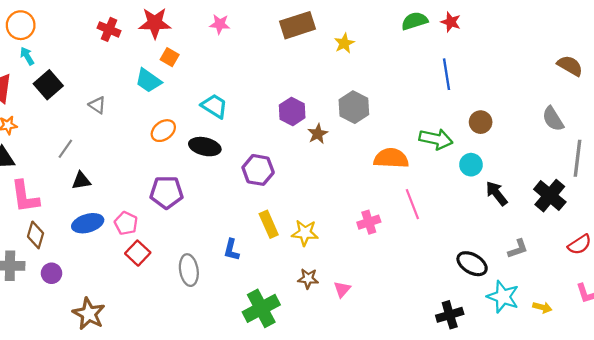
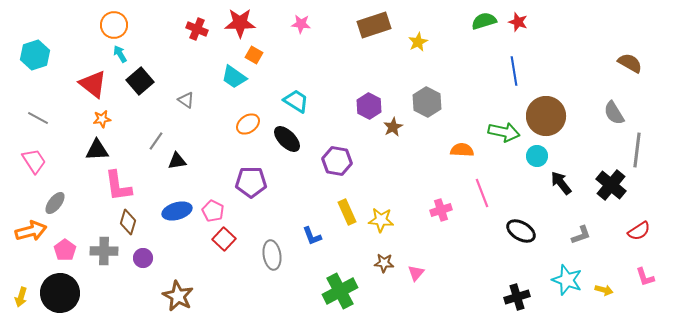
brown circle: (481, 122) -> (546, 116), size x1.8
black ellipse: (205, 147) -> (287, 139), turned 32
orange semicircle: (391, 158) -> (462, 150), size x0.7
black triangle: (81, 181) -> (177, 161), moved
blue L-shape: (231, 250) -> (312, 236), turned -35
black ellipse: (472, 264) -> (521, 231), moved

